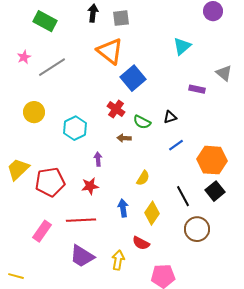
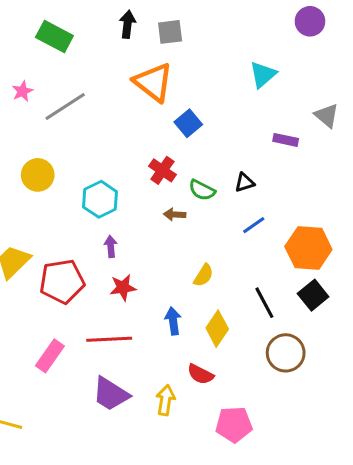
blue square: (133, 78) -> (188, 123), size x0.7
purple arrow: (98, 159) -> (111, 246), moved

